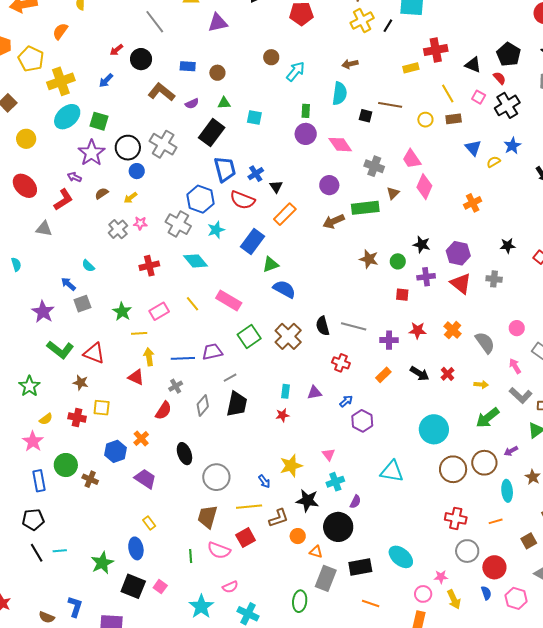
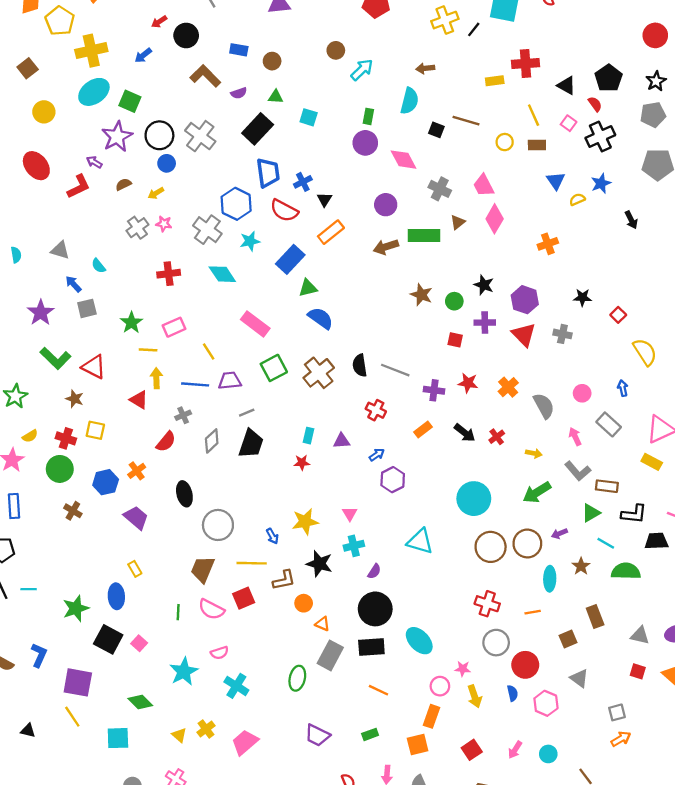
gray triangle: (44, 229) -> (60, 250), moved
yellow line: (193, 304) -> (209, 351), moved
green circle: (66, 465) -> (60, 469), moved
black circle: (338, 527) -> (375, 609), moved

